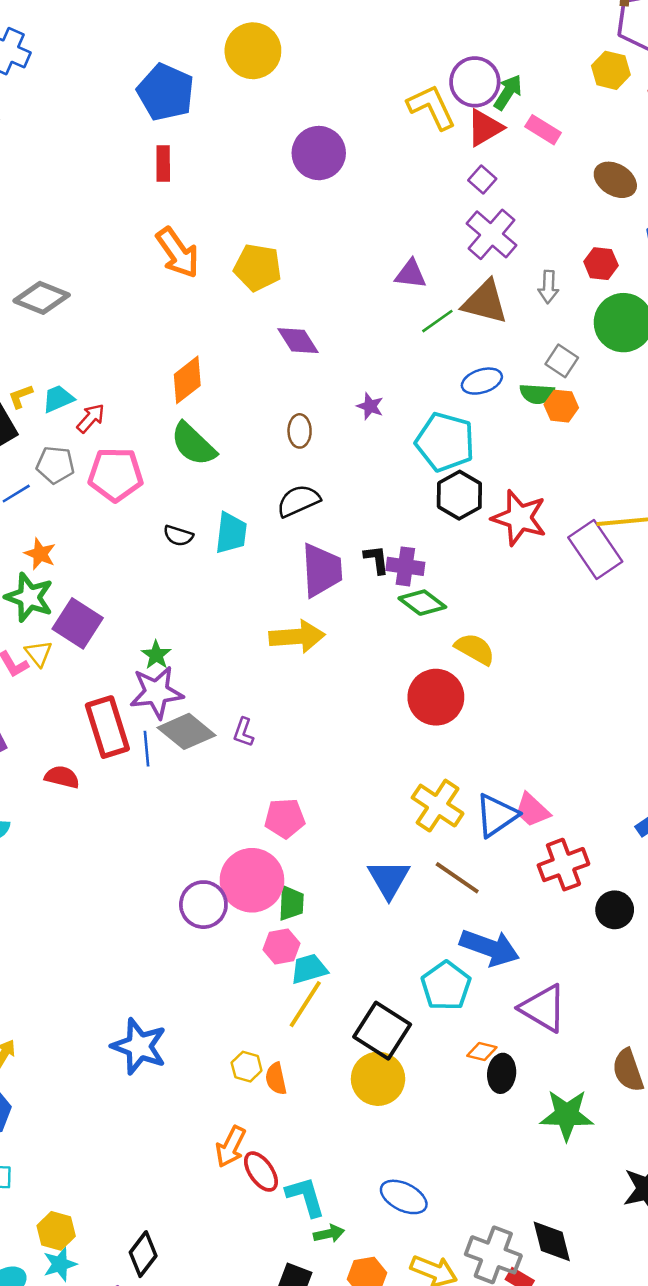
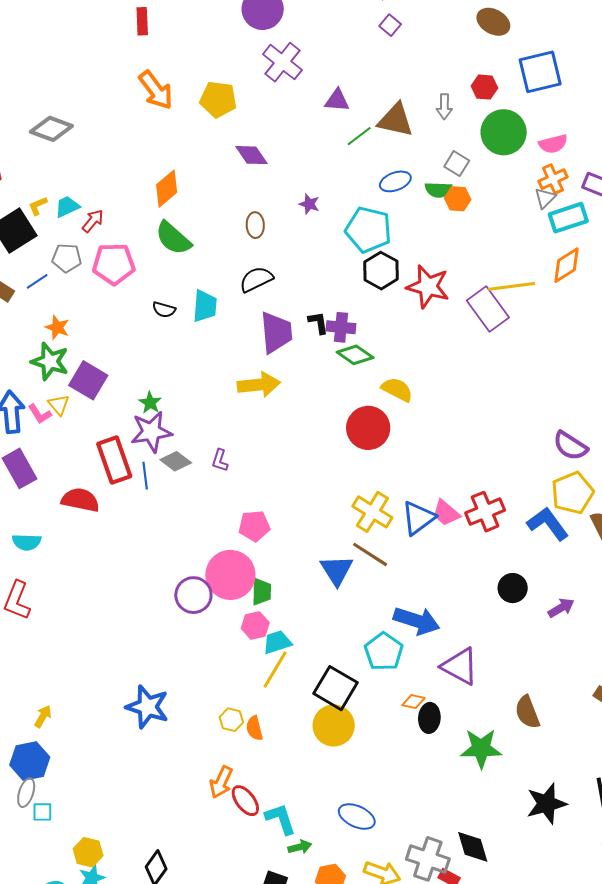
purple cross: (492, 234) -> (283, 62), moved
gray diamond: (187, 731) -> (176, 461), size x0.7
red semicircle: (62, 777) -> (80, 500), size x1.4
red cross: (563, 865) -> (485, 512), moved
brown line: (457, 878) -> (370, 554), moved

